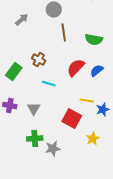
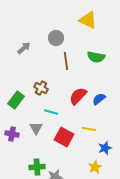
green semicircle: (94, 40) -> (96, 57), moved
gray triangle: (34, 109) -> (36, 128), moved
blue star: (103, 110) -> (105, 148), moved
red square: (72, 119) -> (64, 137), moved

